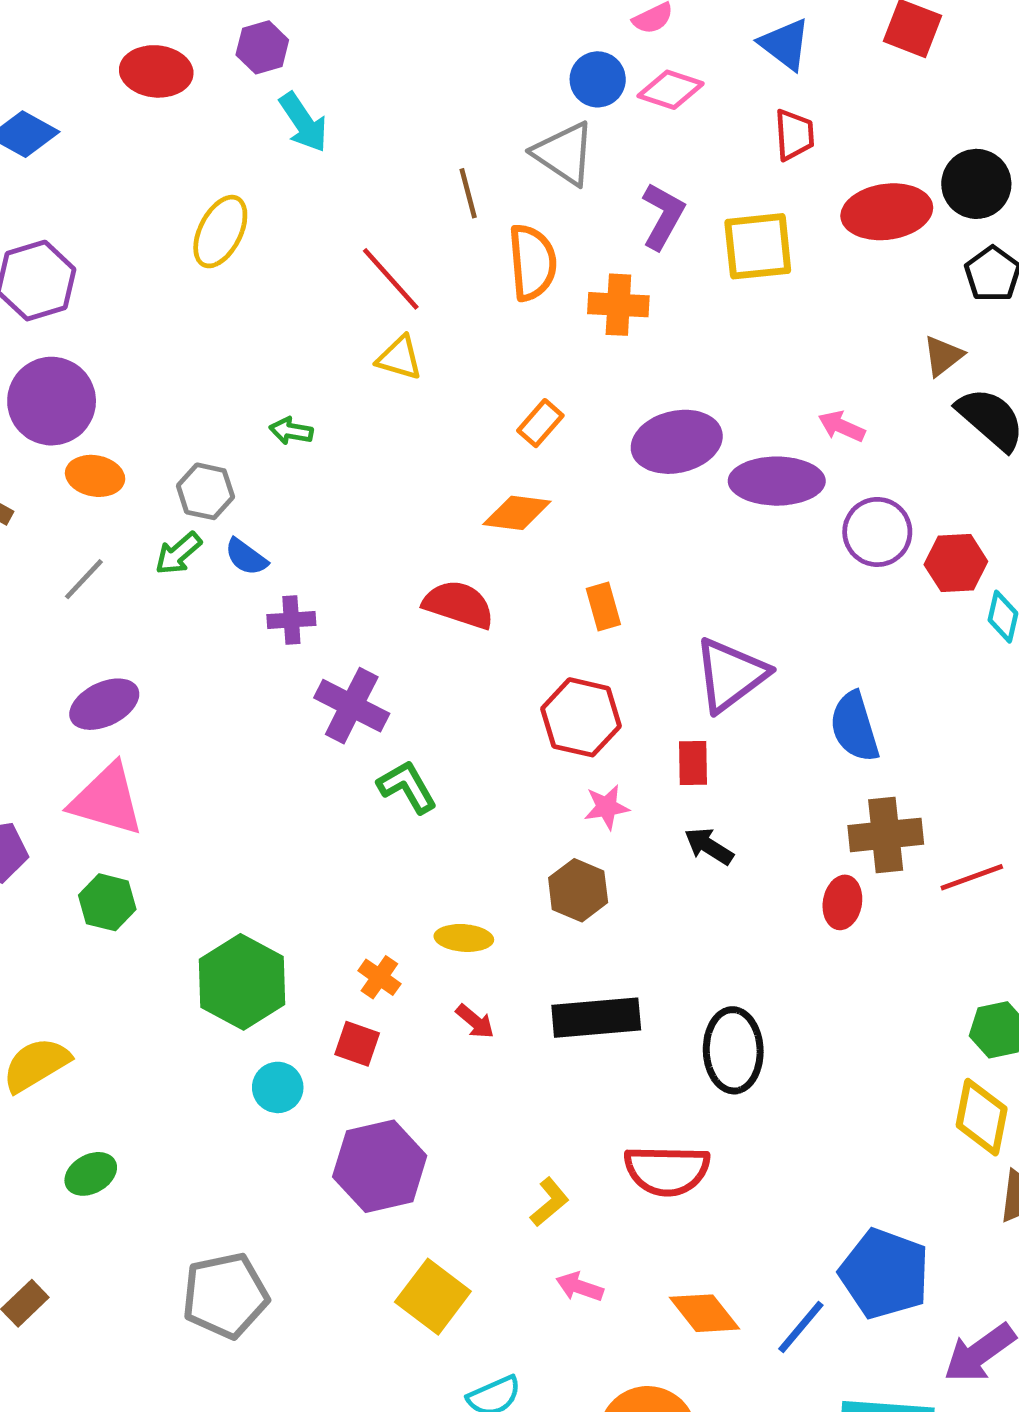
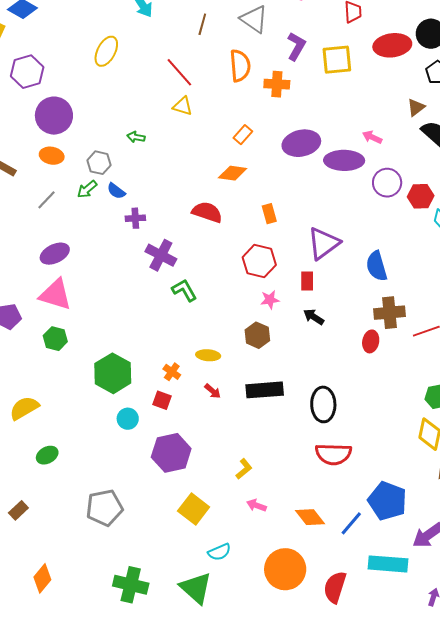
brown line: (468, 193) -> (202, 24), moved, turned 30
purple circle: (52, 401) -> (54, 116), moved
red semicircle: (667, 1170) -> (333, 454), moved

